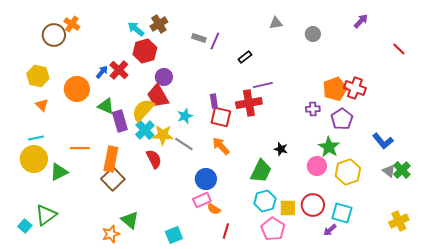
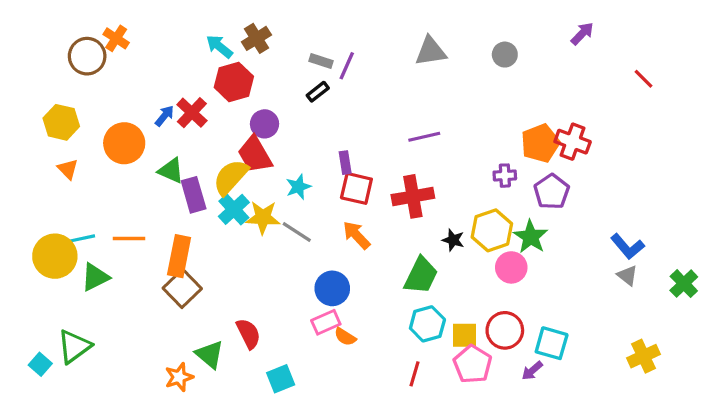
gray triangle: (276, 23) -> (431, 51), moved, size x1.5
black rectangle: (245, 57) -> (318, 92), moved
red cross: (249, 103) -> (413, 196), moved
cyan line: (36, 138) -> (82, 238), moved
blue L-shape: (383, 141) -> (627, 246), moved
red semicircle: (154, 159) -> (248, 334), moved
green cross: (402, 170) -> (684, 284), moved
yellow hexagon: (348, 172) -> (492, 230), moved
pink pentagon: (273, 229) -> (473, 364), moved
red line: (226, 231) -> (414, 374), moved

